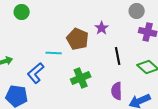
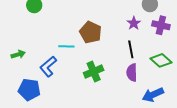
purple star: (102, 28) -> (134, 23), moved
purple semicircle: (117, 91) -> (132, 73), moved

